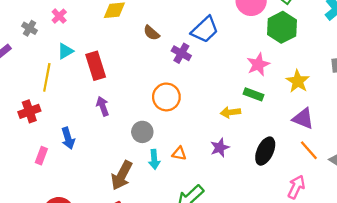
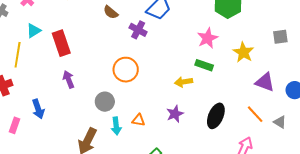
purple triangle: (303, 119) -> (265, 82), moved

